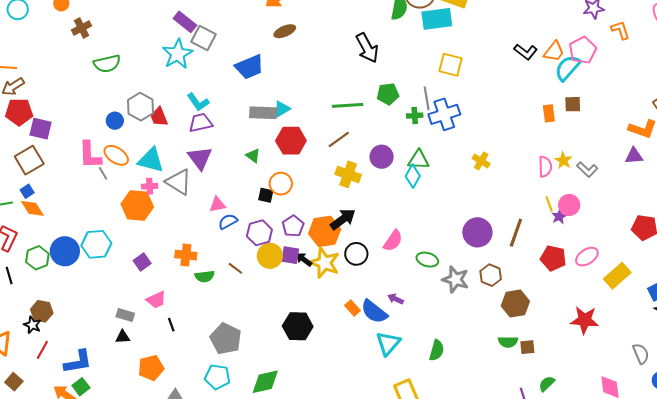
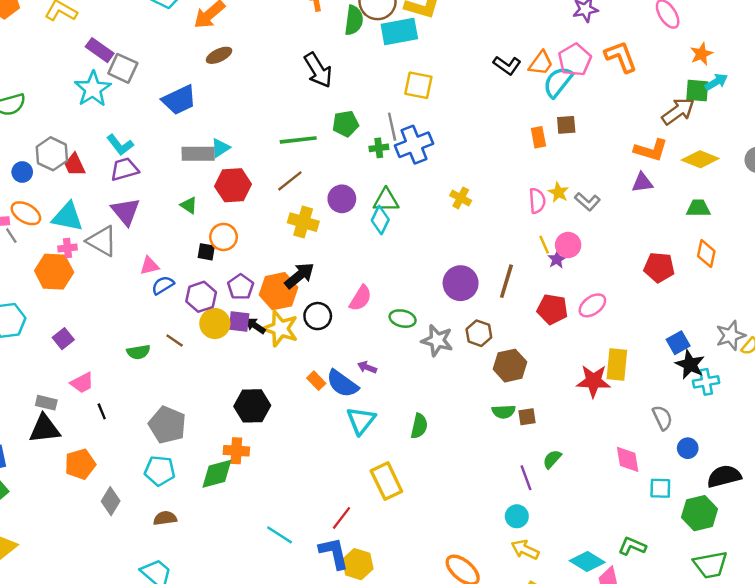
orange L-shape: (620, 30) -> (621, 57), moved, size x1.4
orange cross: (186, 255) -> (236, 451), moved
yellow rectangle: (617, 276) -> (617, 365), moved, turned -40
black triangle: (123, 337) -> (45, 429), size x1.8

